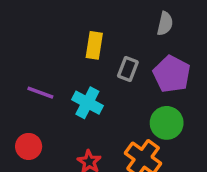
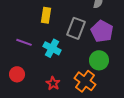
yellow rectangle: (94, 45) -> (46, 15), moved
gray rectangle: (128, 69) -> (76, 28), size x1.5

